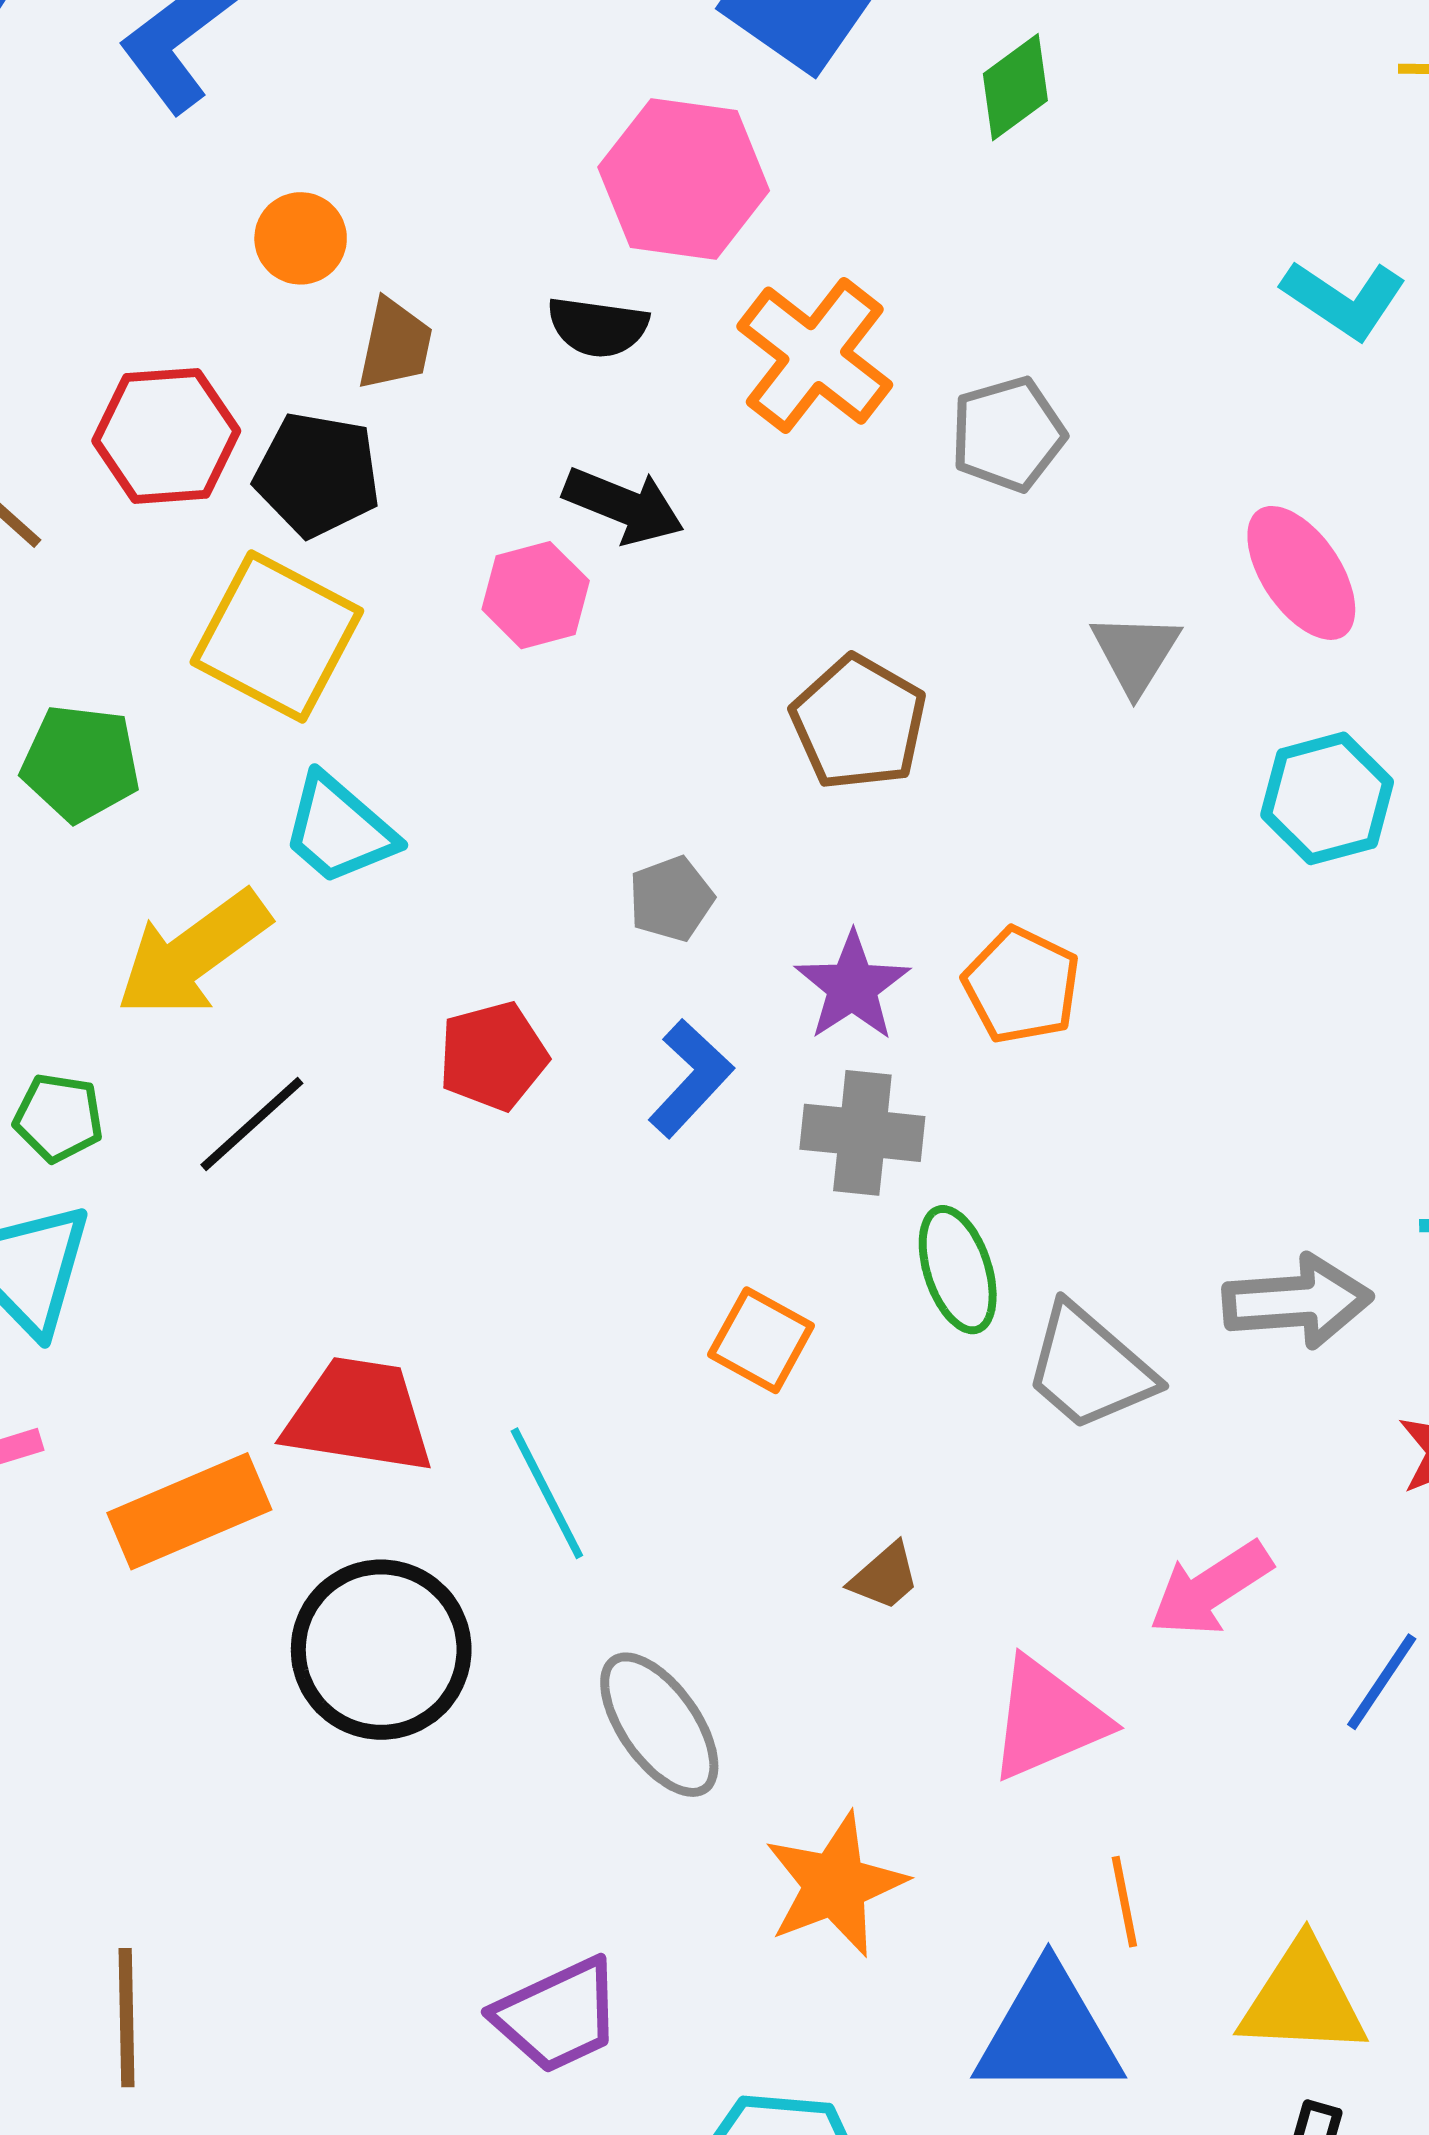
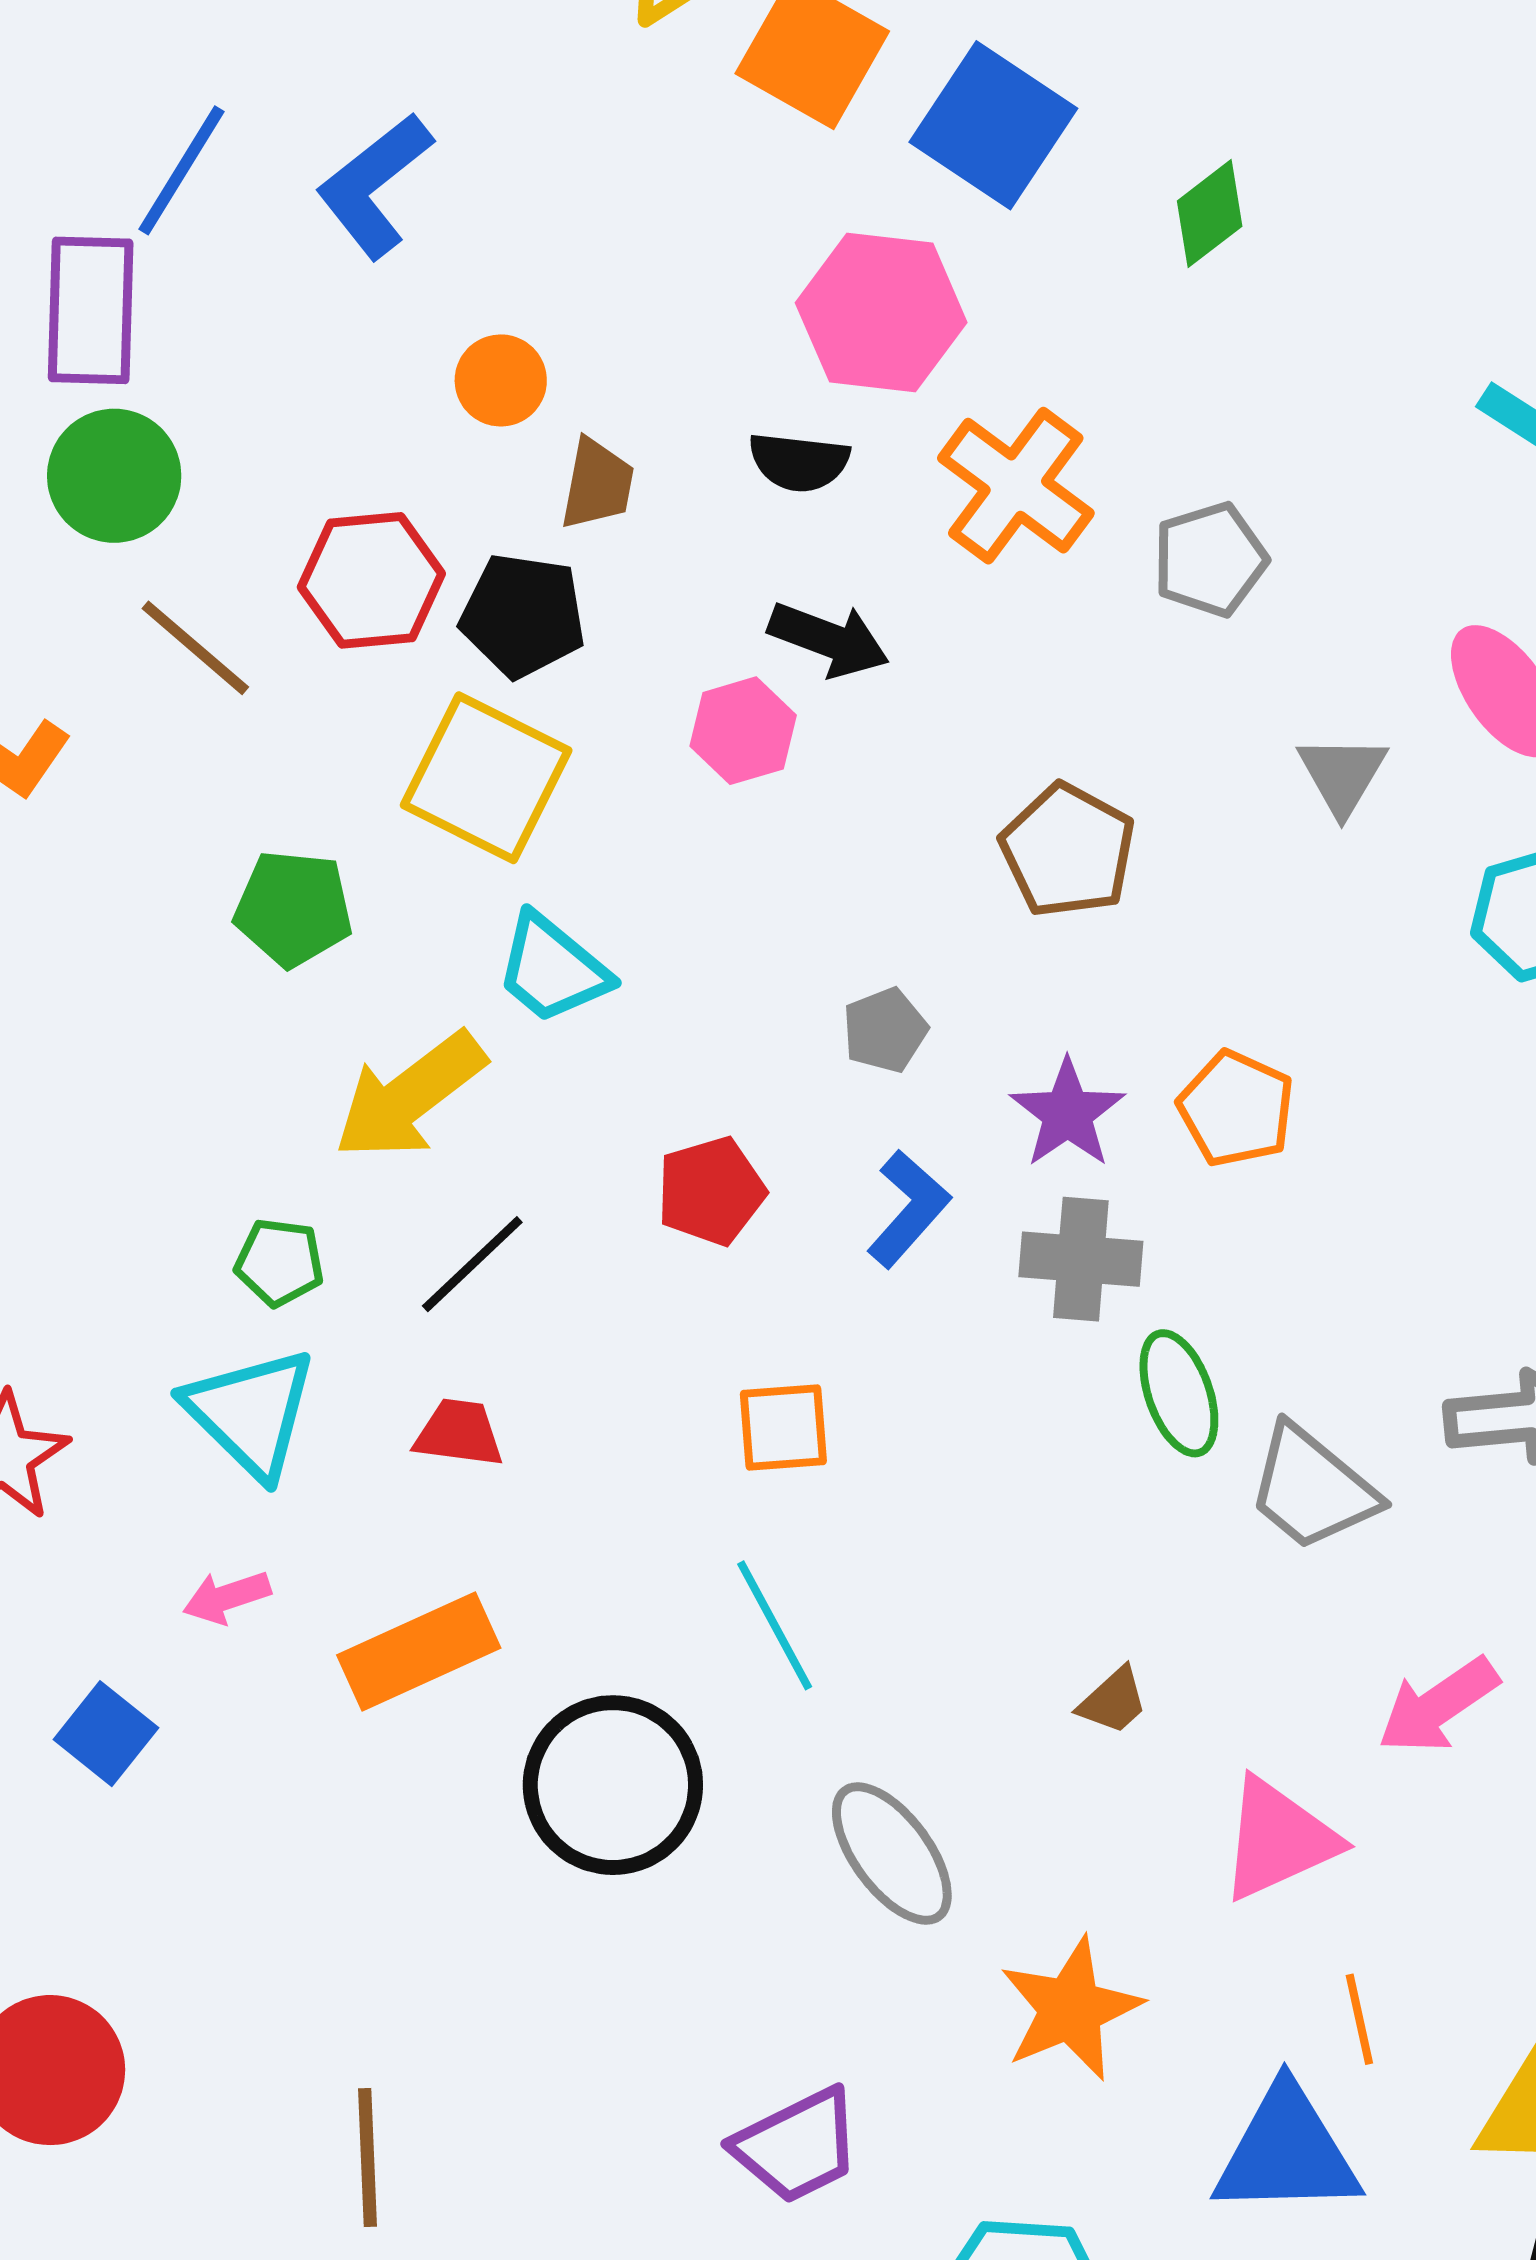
orange square: (761, 1340) -> (783, 1427), moved, turned -32
red trapezoid: (359, 1416) -> (459, 1433), moved, size x0.6

